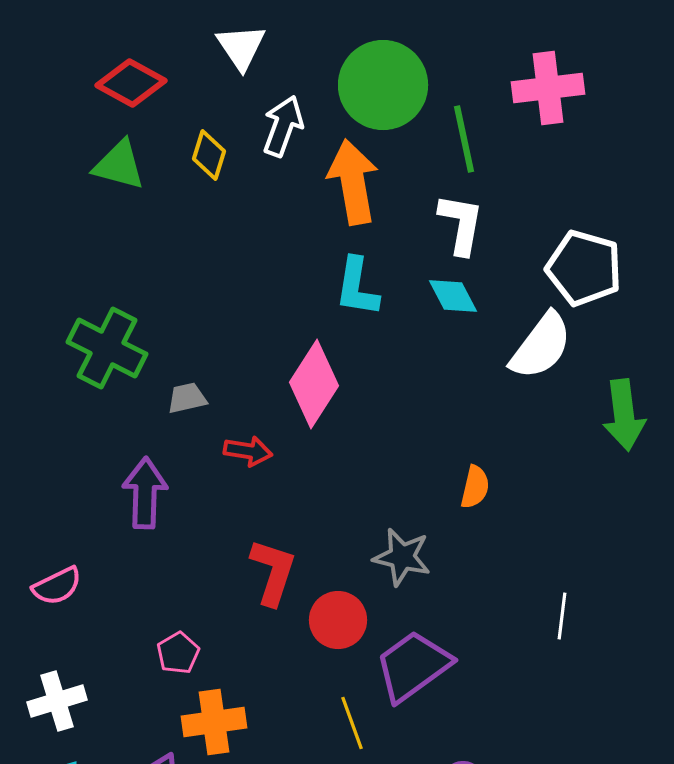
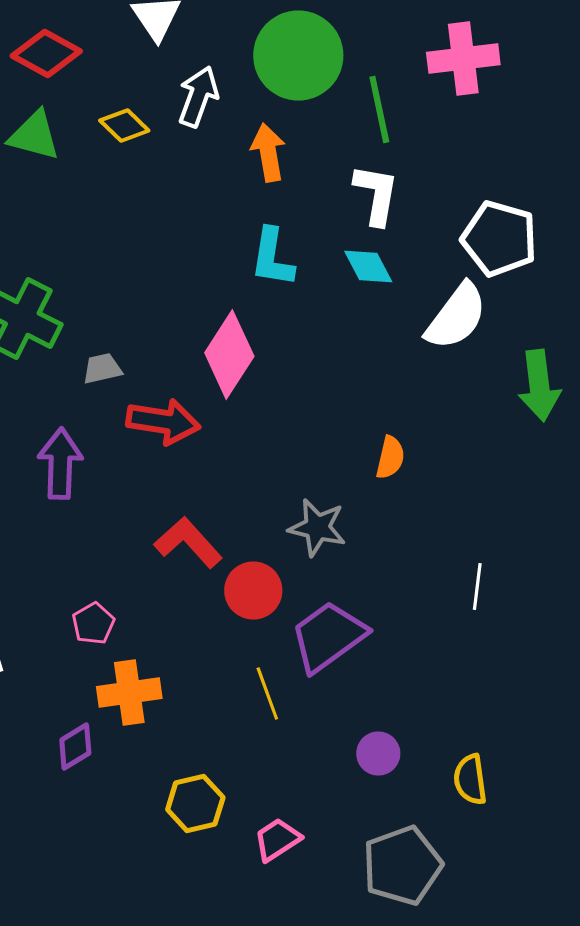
yellow diamond: (209, 155) -> (124, 126), turned -63
orange arrow: (353, 182) -> (268, 152), size x0.7
red arrow: (248, 451) -> (163, 422), size x1.5
red L-shape: (273, 572) -> (188, 542), turned -60

